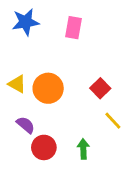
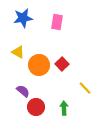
yellow triangle: (17, 84) -> (18, 52), moved
red square: (100, 88) -> (62, 64), moved

